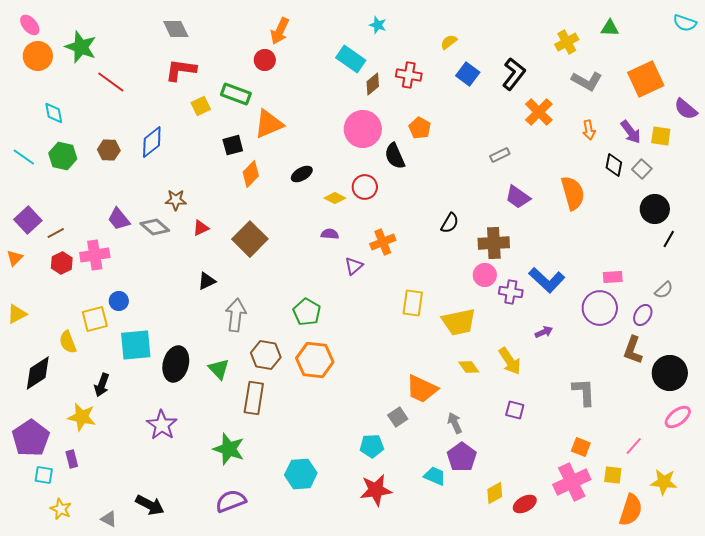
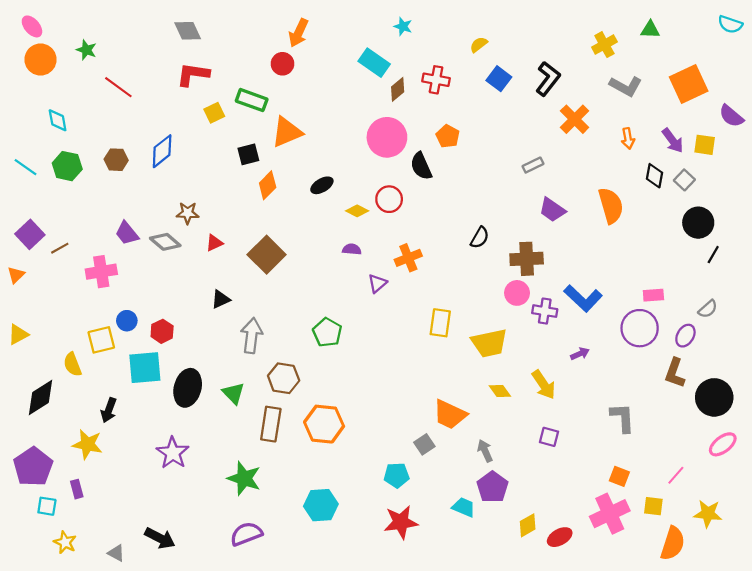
green star: (81, 47) -> (86, 50), size x0.6
red hexagon: (62, 263) -> (162, 331), moved
orange hexagon: (315, 360) -> (324, 424), moved

